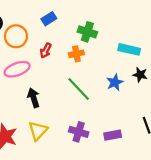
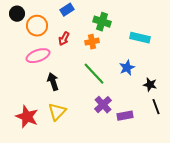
black star: (140, 75) -> (150, 85), moved
purple cross: (79, 132) -> (103, 105), moved, turned 30

